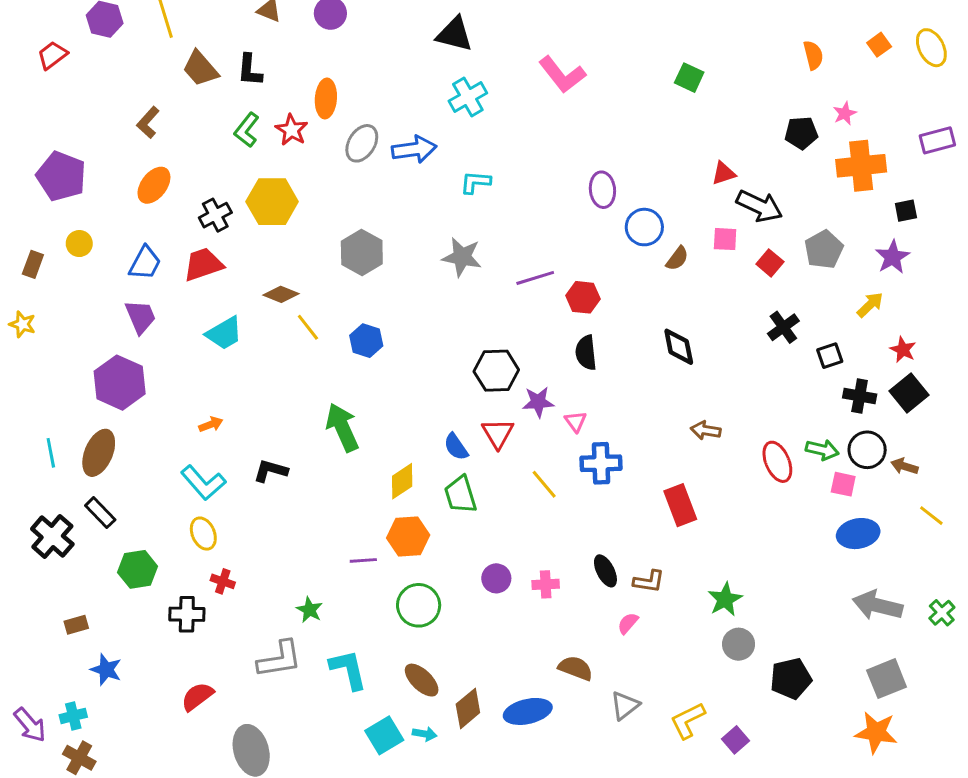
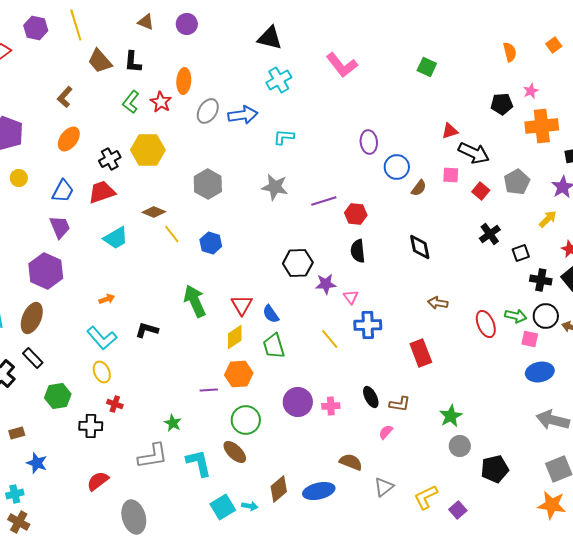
red triangle: (498, 433) -> (242, 305), moved
purple circle: (496, 578) -> (298, 402), size x1.5
brown ellipse: (422, 680) -> (235, 452), moved

